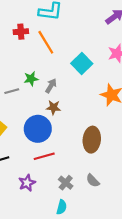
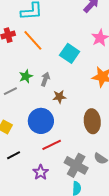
brown star: (53, 107) -> (59, 97), moved
gray cross: (66, 183) -> (76, 165), size x1.6

